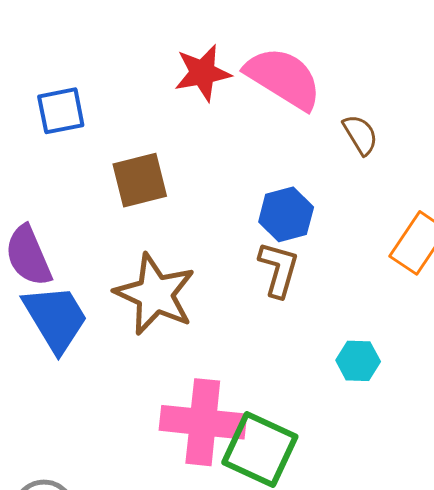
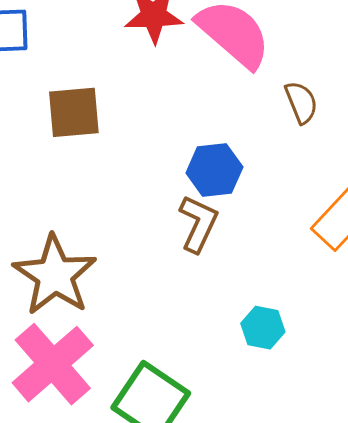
brown star: (155, 294) -> (55, 275), moved
pink cross: (203, 422) -> (53, 364), moved, turned 34

